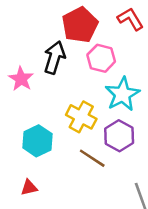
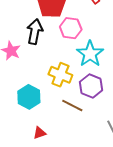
red triangle: (29, 188) -> (40, 133), moved

